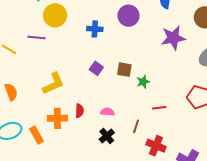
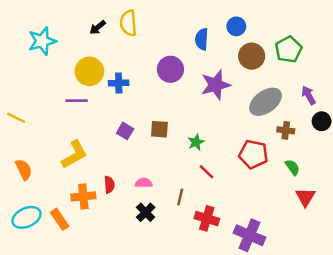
yellow circle: (55, 15) -> (89, 71), moved
purple circle: (129, 16) -> (170, 69), moved
purple line: (36, 37) -> (77, 101), moved
green star: (143, 82) -> (196, 142), moved
red line: (159, 108) -> (206, 172), turned 56

